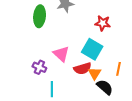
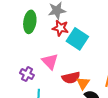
red star: (103, 23) -> (60, 28), moved
cyan square: (92, 49) -> (77, 39), moved

